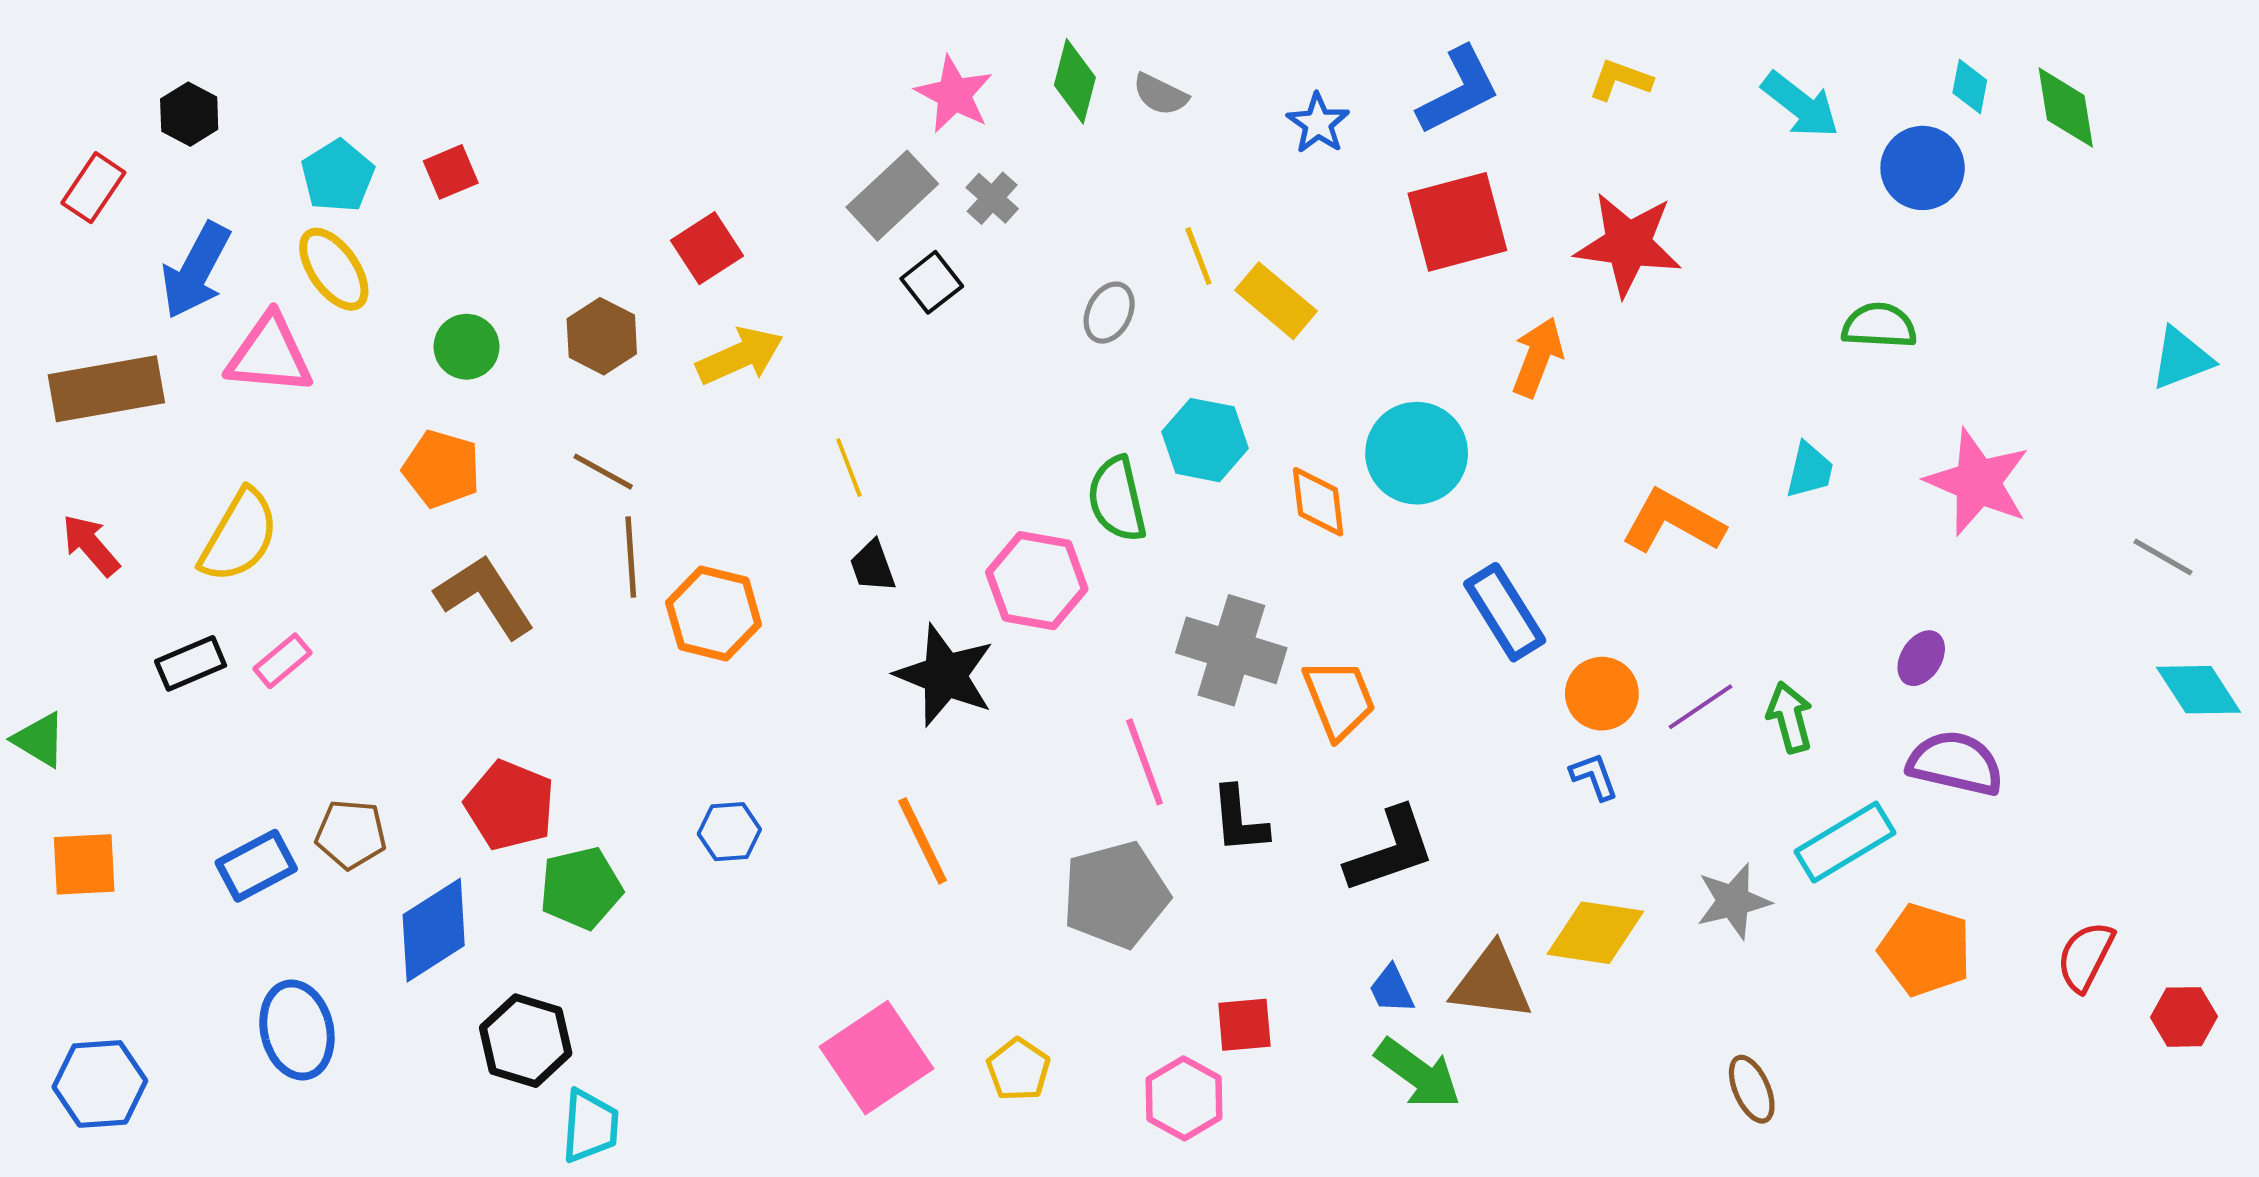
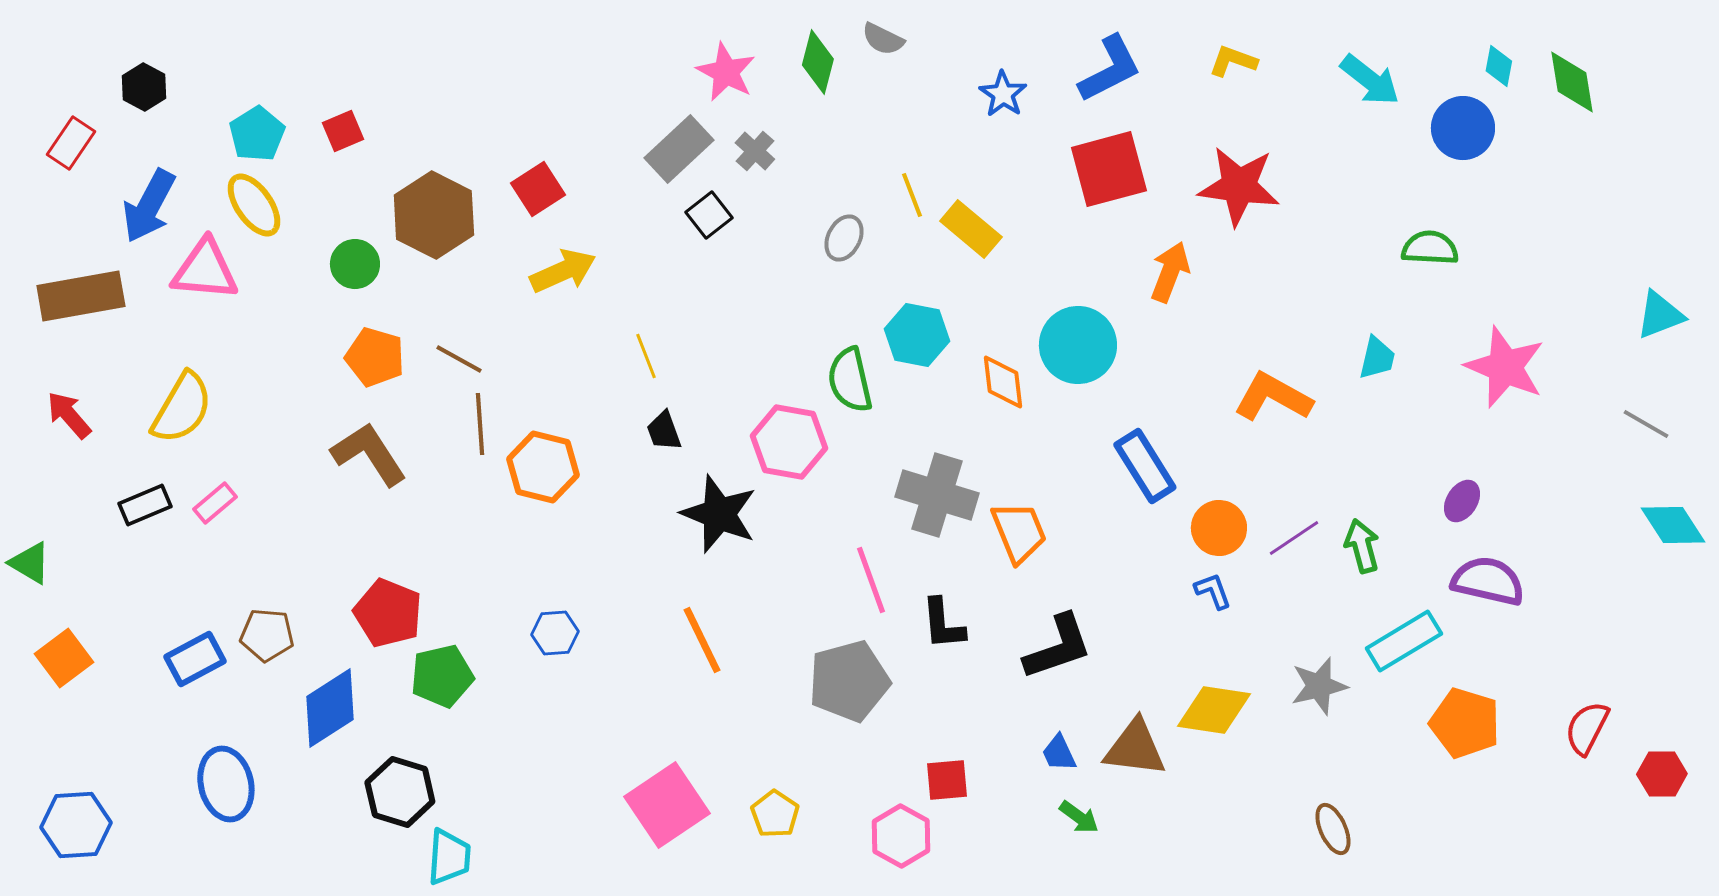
gray semicircle: (1160, 94) -> (883, 39), moved
brown hexagon: (602, 336) -> (434, 215), moved, size x1.5
cyan triangle: (2181, 359) -> (1660, 315), moved
orange pentagon: (442, 469) -> (375, 357), moved
orange square: (84, 864) -> (64, 658), turned -34
green arrow: (1418, 1073) -> (1079, 817), size x0.6

